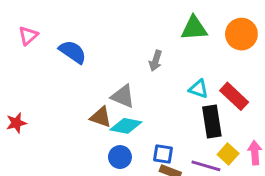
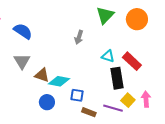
green triangle: (194, 28) -> (105, 15), turned -42
gray triangle: (123, 96) -> (22, 61), moved, turned 36
blue square: (163, 154) -> (77, 95), moved
blue circle: (120, 157) -> (47, 102), moved

